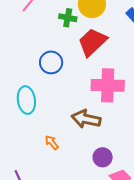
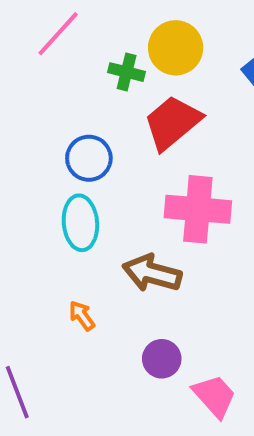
cyan ellipse: (26, 100) -> (80, 223), moved
purple circle: (103, 157) -> (162, 359), moved

